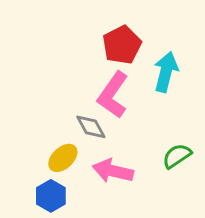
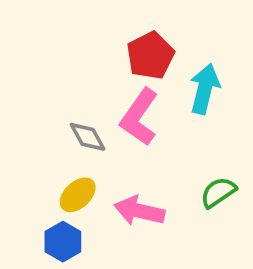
gray diamond: (91, 127) -> (88, 137), moved

